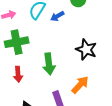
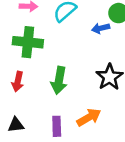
blue arrow: (57, 16) -> (101, 28), moved

